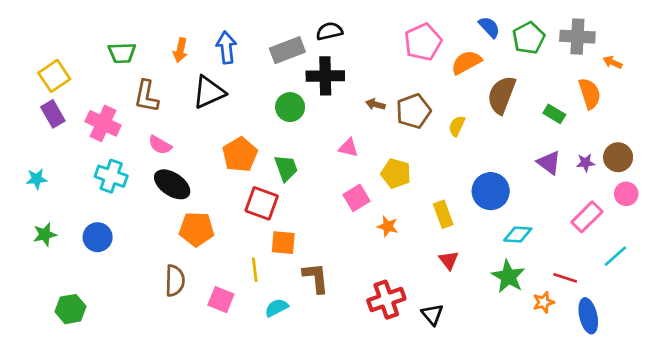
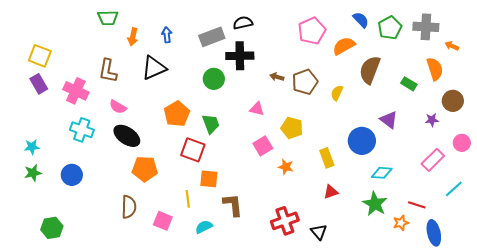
blue arrow: (226, 47) -> (167, 35), size x0.7
green trapezoid: (122, 53) -> (108, 18), moved
yellow square: (54, 76) -> (40, 56), turned -35
brown circle: (618, 157) -> (453, 101), moved
purple triangle: (549, 163) -> (389, 120), moved
cyan star: (37, 179) -> (32, 147), moved
red triangle: (449, 260) -> (331, 192), turned 49

